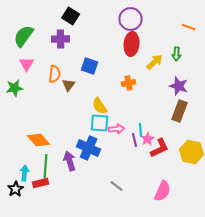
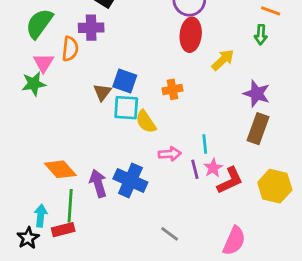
green arrow: (177, 54) -> (261, 35), moved
blue square: (90, 66) -> (125, 81), moved
orange semicircle: (55, 74) -> (70, 49), moved
orange cross: (129, 83) -> (172, 89), moved
green star: (15, 88) -> (34, 84), moved
cyan square: (100, 123) -> (126, 108), moved
cyan line: (141, 130) -> (205, 144), moved
purple arrow: (70, 161) -> (98, 183), moved

